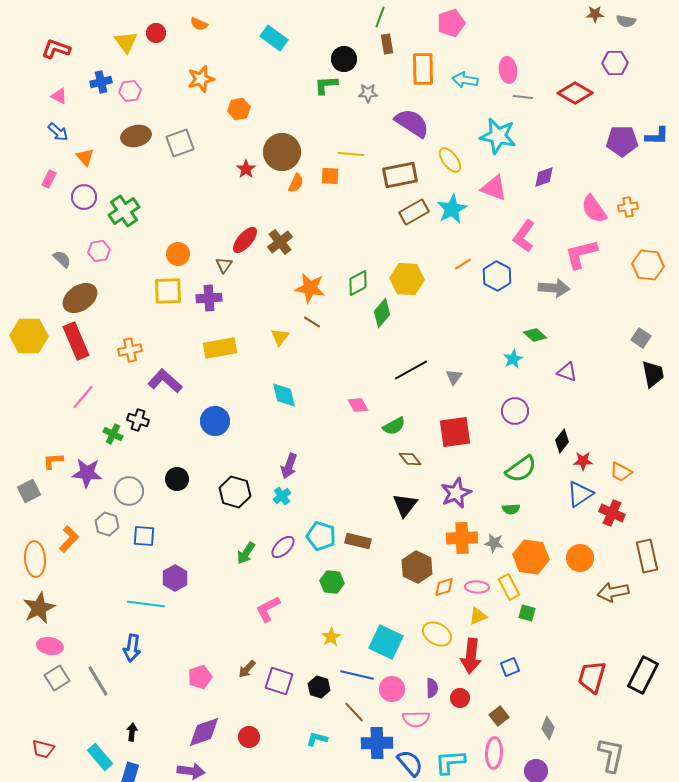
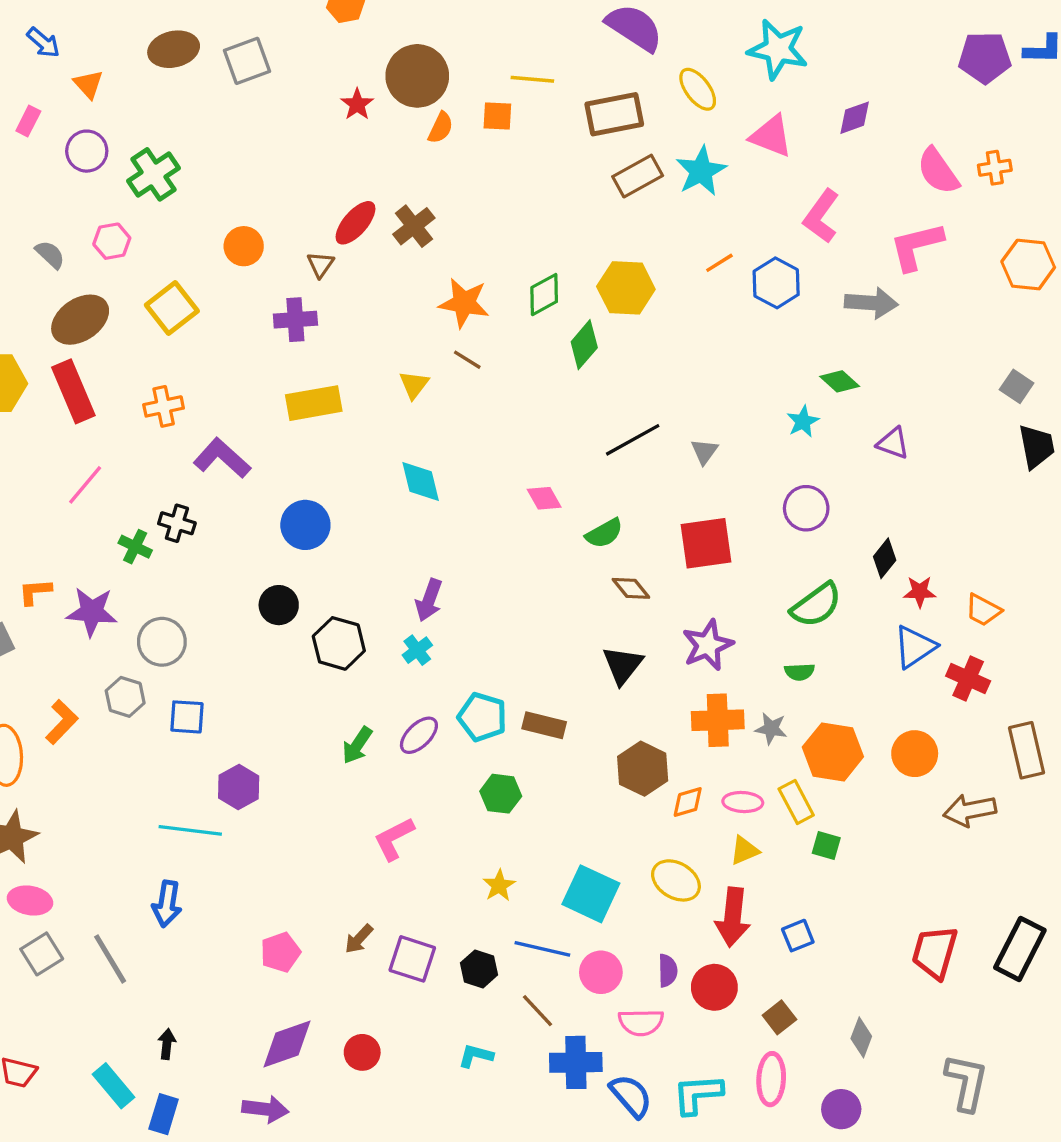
yellow square: (168, 291) -> (172, 308), moved, turned -36
black circle: (177, 479) -> (279, 605), moved
red circle: (460, 698) -> (714, 987), size x1.4

